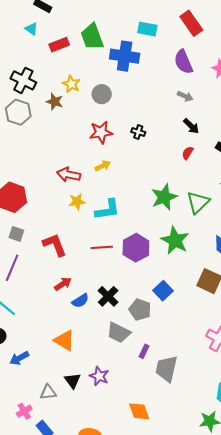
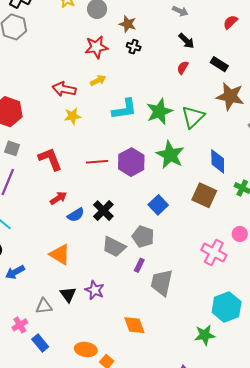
brown star: (55, 102) -> (128, 24), moved
cyan L-shape: (107, 210) -> (124, 109), moved
gray pentagon: (140, 310) -> (143, 237), moved

